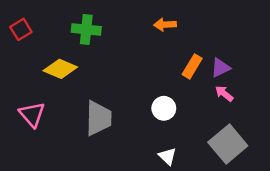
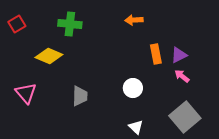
orange rectangle: (192, 66) -> (156, 54), turned -42
gray trapezoid: (99, 118) -> (80, 96), size x0.7

